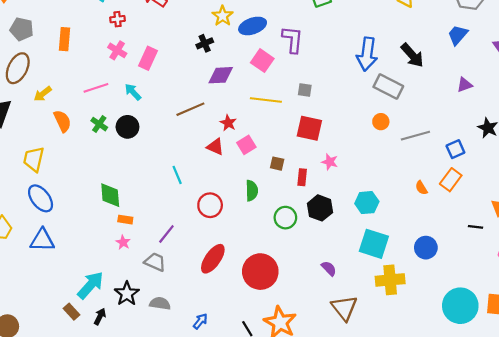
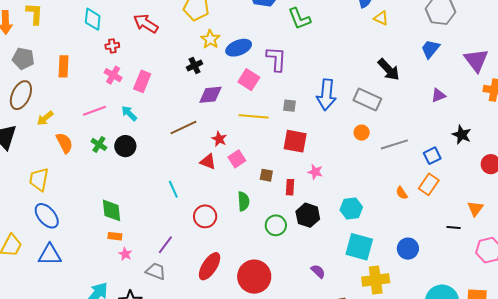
blue arrow: (367, 54) -> (326, 95), moved
orange rectangle: (125, 220) -> (115, 236), moved

